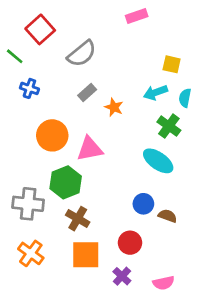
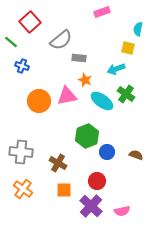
gray rectangle: (87, 93) -> (79, 58), moved, turned 48
cyan semicircle: (185, 98) -> (138, 29), moved
pink triangle: (90, 149) -> (67, 96), moved
cyan ellipse: (158, 161) -> (102, 101), moved
green hexagon: (66, 182) -> (87, 136), moved
brown semicircle: (168, 216) -> (136, 155), moved
orange square: (86, 255) -> (64, 190), size x0.7
purple cross: (122, 276) -> (91, 206), size x1.6

